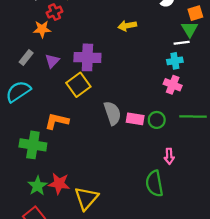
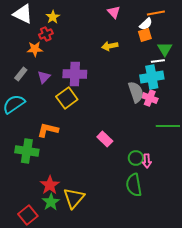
orange square: (195, 13) -> (145, 35), moved
cyan cross: (175, 61) -> (152, 77), size x1.6
gray semicircle: (112, 113) -> (136, 92), moved
pink rectangle: (135, 119) -> (105, 139), moved, turned 35
green circle: (157, 120) -> (136, 158), moved
red star: (59, 184) -> (50, 185), turned 30
green star: (37, 186) -> (51, 202), moved

